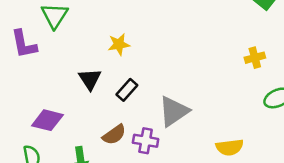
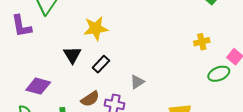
yellow star: (119, 44) -> (96, 28), size x1.4
gray triangle: (174, 111) -> (137, 82), size x0.6

